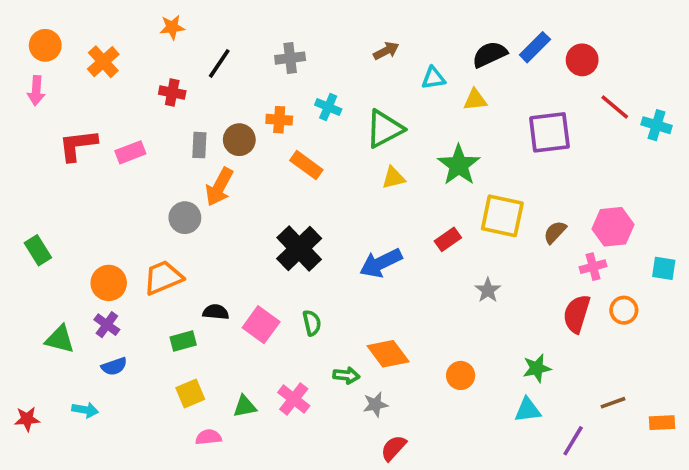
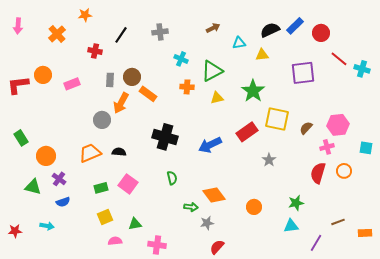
orange star: (172, 27) -> (85, 15), moved
orange circle: (45, 45) -> (43, 75), moved
pink arrow: (36, 91) -> (18, 26), moved
orange cross: (279, 120) -> (187, 87), moved
red L-shape: (78, 145) -> (18, 85), moved
orange rectangle: (306, 165) -> (148, 94), moved
red rectangle: (448, 239) -> (247, 132), size x1.5
black cross: (299, 248) -> (165, 137), turned -30
orange circle: (109, 283) -> (46, 156), moved
black semicircle: (216, 312) -> (119, 152), moved
pink square: (261, 325) -> (128, 184), moved
pink cross: (294, 399) -> (157, 245), moved, turned -30

